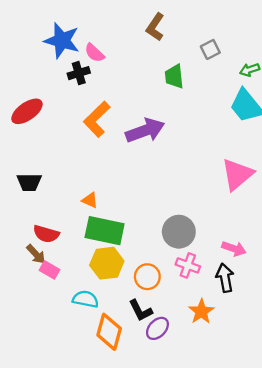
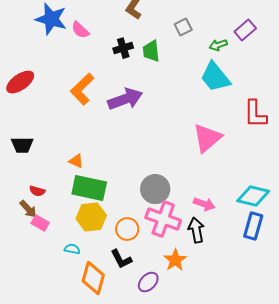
black cross: (79, 73) -> (123, 48), moved
red semicircle: (46, 234) -> (37, 191), size x0.7
pink cross: (188, 265) -> (163, 219), size x1.6
cyan semicircle: (85, 299) -> (72, 249), size x0.7
purple ellipse: (157, 328) -> (148, 282), moved

